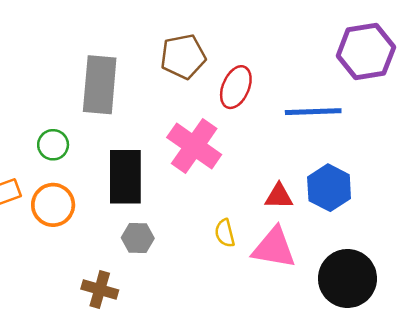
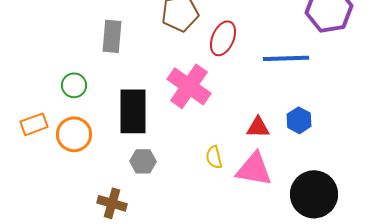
gray rectangle: (100, 85) -> (112, 36), size x0.7
blue hexagon: (329, 188) -> (299, 120), size x0.7

